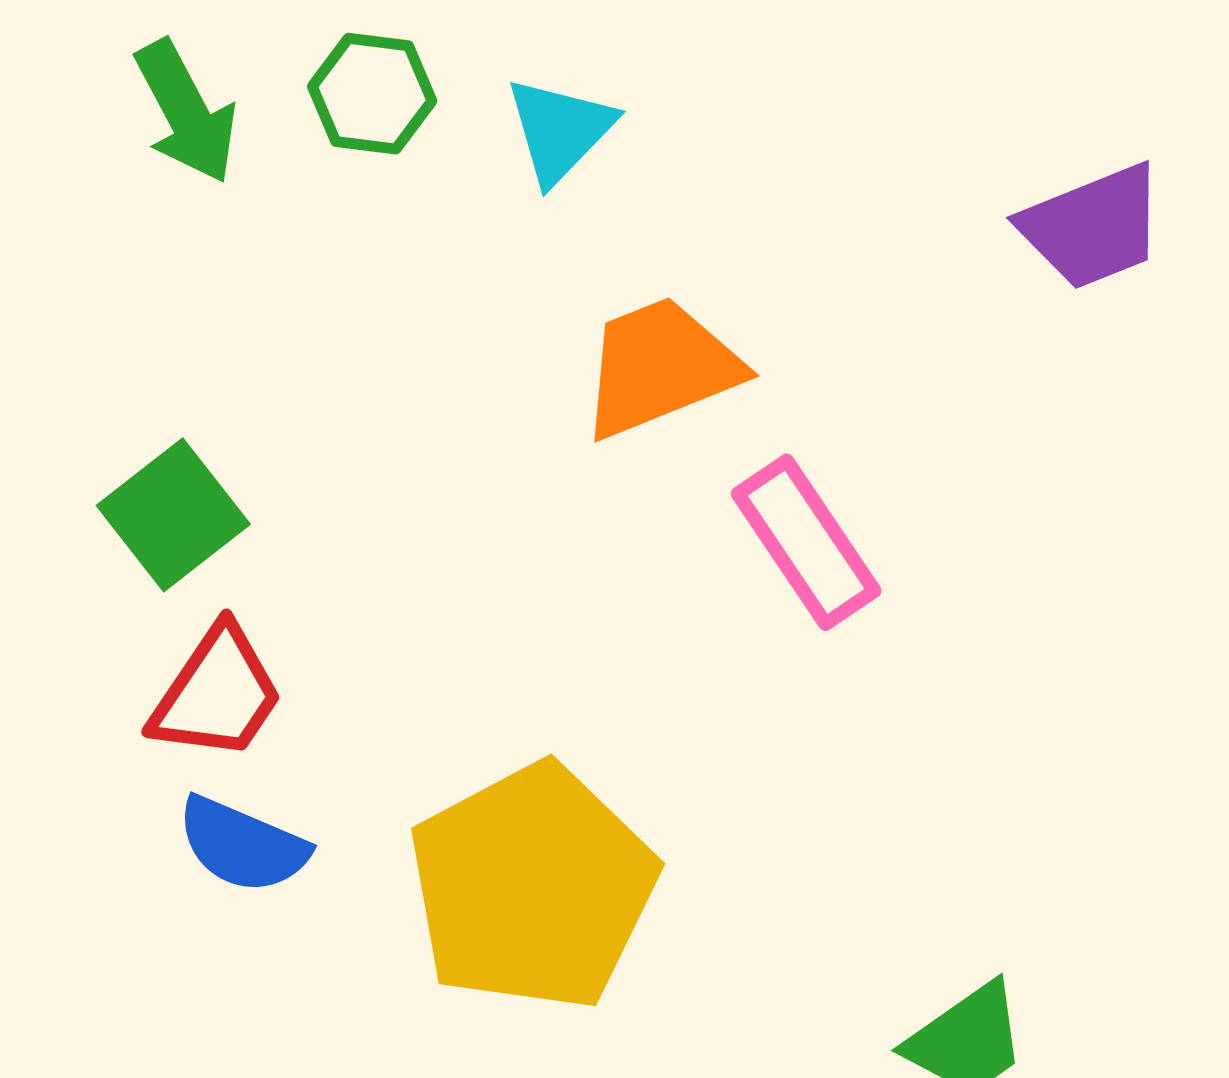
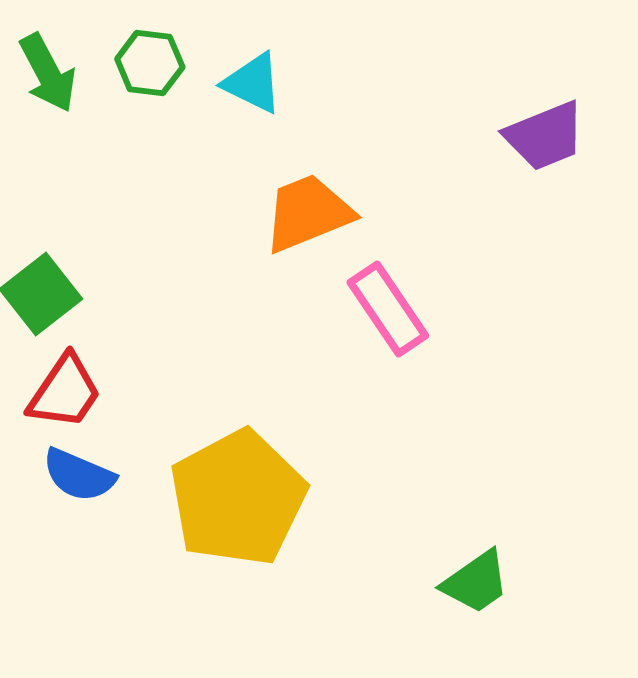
cyan triangle: (560, 130) -> (253, 83), turned -48

